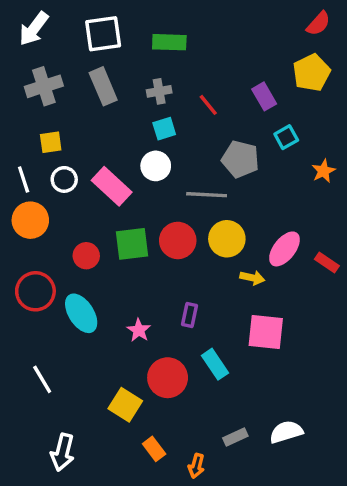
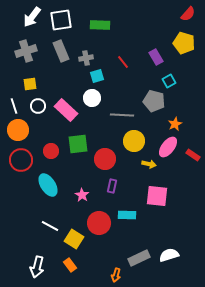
white arrow: (34, 29) -> (32, 17), moved
yellow pentagon: (312, 73) -> (184, 43), turned -30
gray cross: (159, 91) -> (86, 58), moved
gray pentagon: (240, 159) -> (154, 101), moved
orange star: (323, 171) -> (175, 124), moved
red circle: (178, 240) -> (105, 159), moved
red circle: (35, 291) -> (21, 160), moved
cyan rectangle: (215, 364) -> (127, 215), turned -54
white line: (42, 379) -> (50, 226), moved, turned -30
gray rectangle: (235, 437) -> (139, 258), size x1.5
orange rectangle: (154, 449) -> (70, 265), moved

